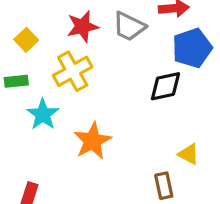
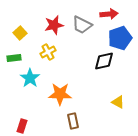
yellow cross: (73, 71) -> (48, 52), size x0.7
orange star: (93, 141) -> (60, 94), turned 30
brown rectangle: (164, 186) -> (73, 121), moved

